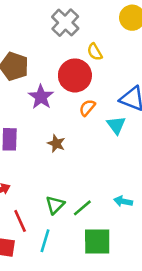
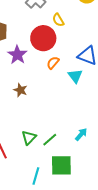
brown star: (56, 144) -> (20, 90), moved
cyan arrow: (123, 201) -> (81, 134), turned 120
cyan line: (45, 241) -> (36, 176), moved

